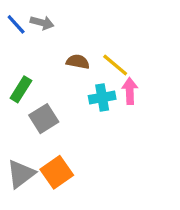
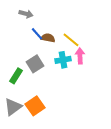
blue line: (16, 24) -> (37, 34), moved
green rectangle: (21, 89) -> (16, 76), moved
gray square: (44, 119) -> (35, 64), moved

